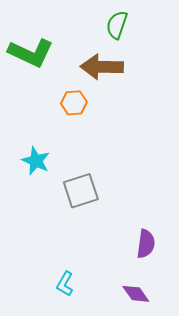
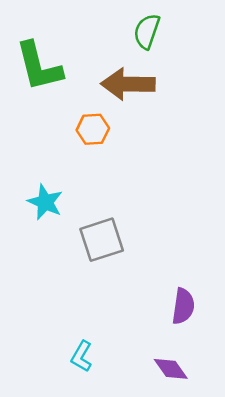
green L-shape: (31, 53) -> (39, 67), turned 51

